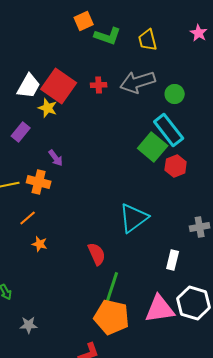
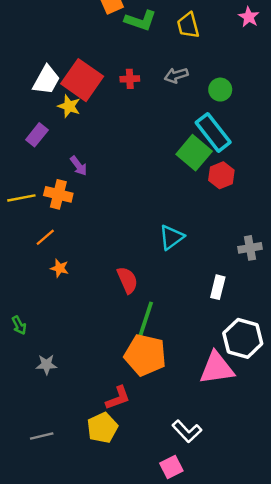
gray arrow: (138, 82) -> (176, 75), size x0.6
cyan triangle: (134, 218) -> (171, 237), size x0.7
pink triangle: (160, 309) -> (217, 368), moved

